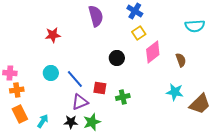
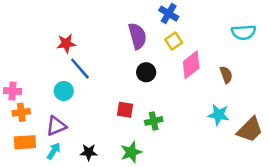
purple semicircle: (96, 16) -> (137, 36), moved
blue line: (75, 79) -> (80, 69), moved
purple triangle: (80, 102) -> (56, 126), moved
orange rectangle: (20, 114) -> (25, 142), turned -66
green star: (92, 122) -> (131, 152), moved

